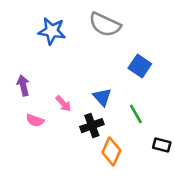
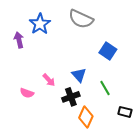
blue star: (52, 31) -> (40, 24), turned 30
purple arrow: (23, 85) -> (19, 40), moved

